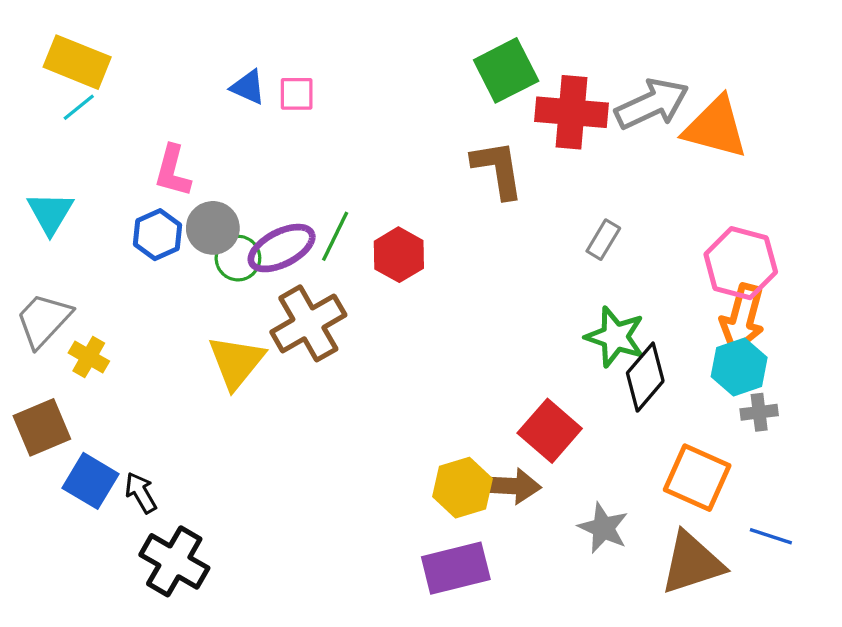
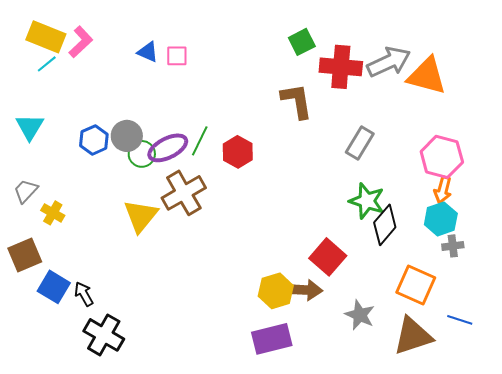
green square: (506, 70) -> (302, 42), size x0.7
pink L-shape: (173, 171) -> (81, 42), moved, turned -148
gray rectangle: (603, 240) -> (360, 143), size x1.4
orange arrow: (742, 318) -> (443, 190), size x0.7
gray trapezoid: (44, 320) -> (26, 191), size x0.7

